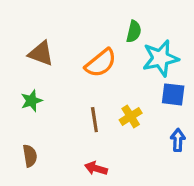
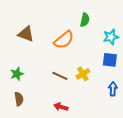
cyan star: (161, 58) -> (111, 37), moved, size x0.7
green star: (31, 101) -> (17, 74), moved
brown line: (94, 120) -> (60, 76), turned -56

